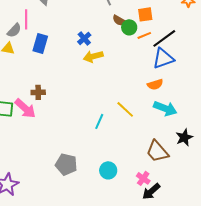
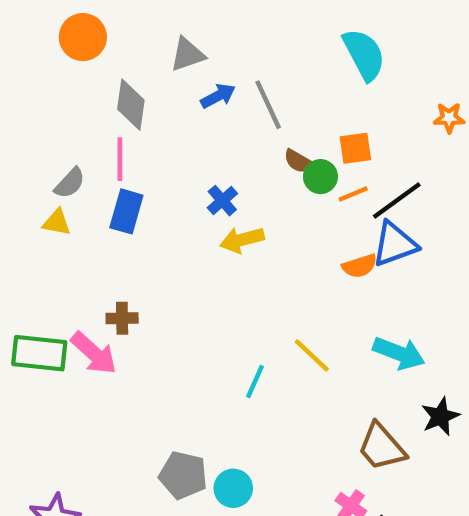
pink line: (26, 19) -> (120, 159), moved
orange semicircle: (155, 84) -> (360, 266), moved
cyan circle: (108, 170) -> (233, 488), moved

